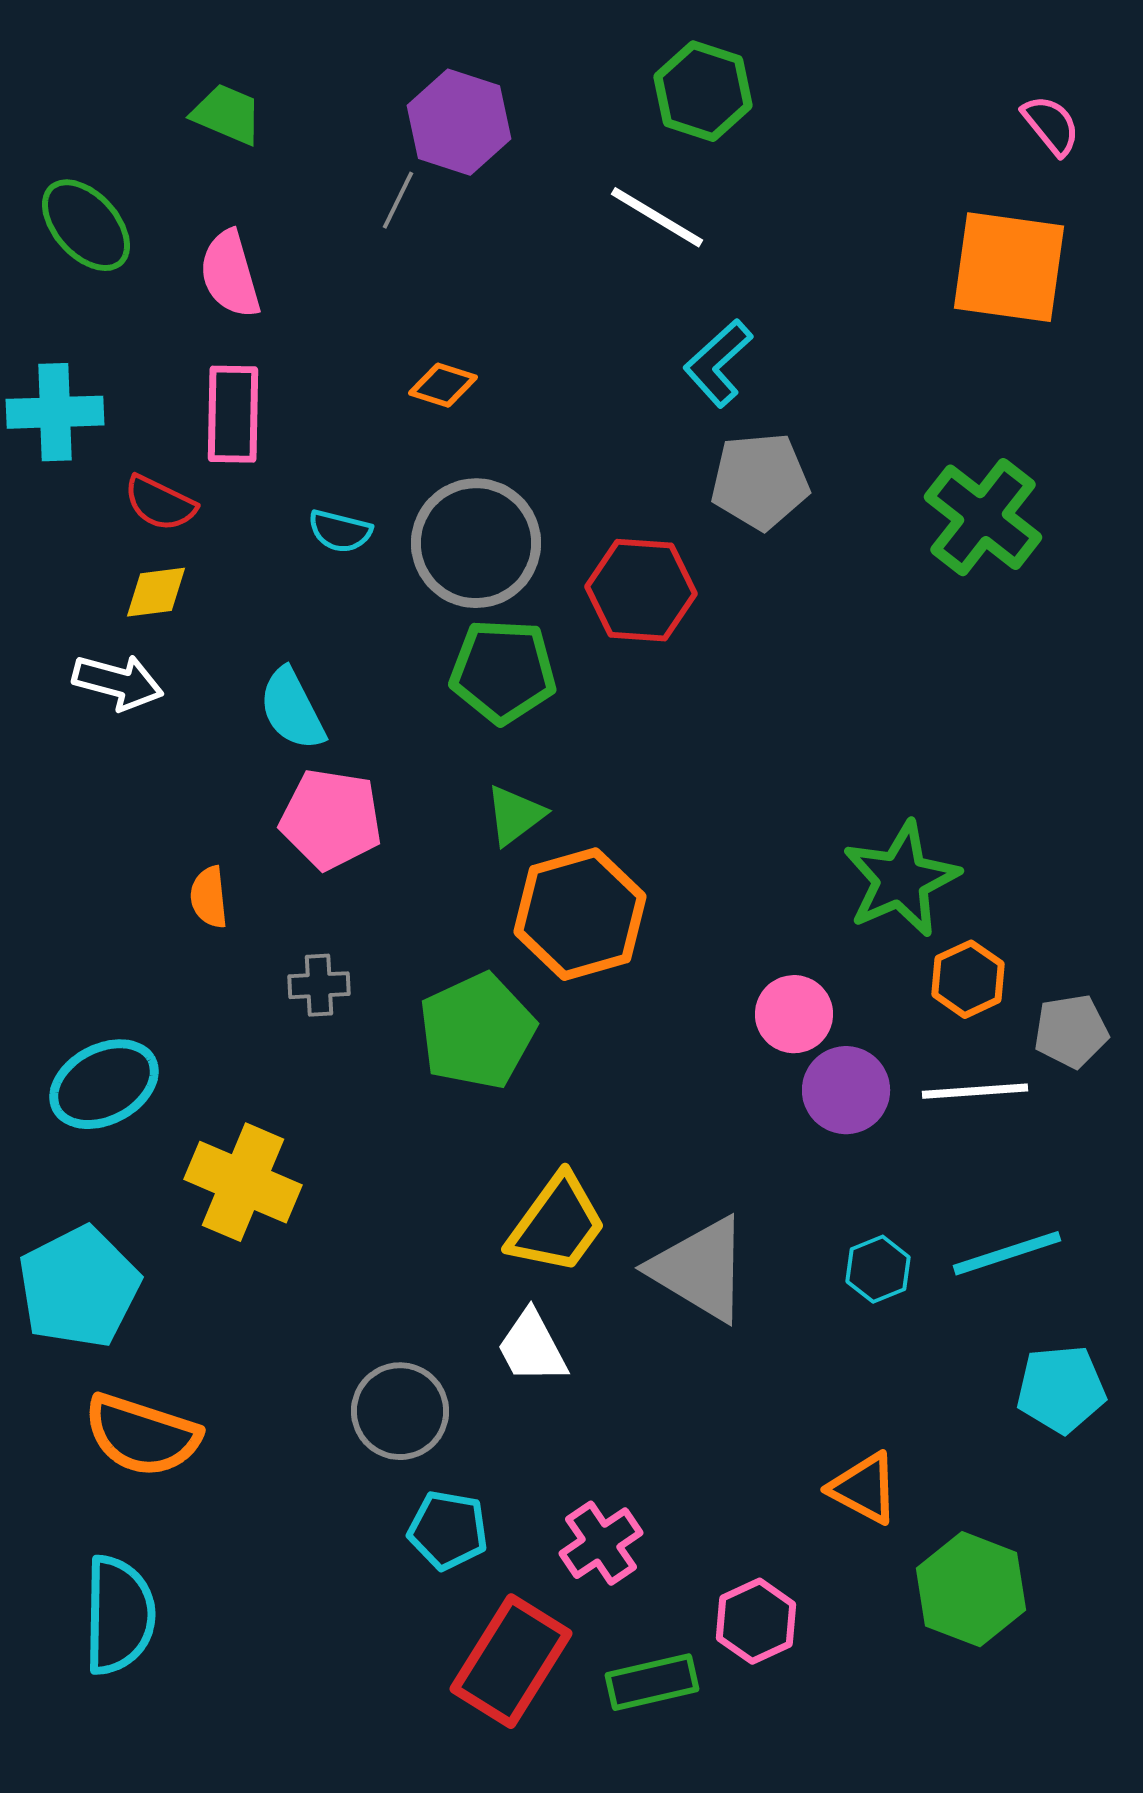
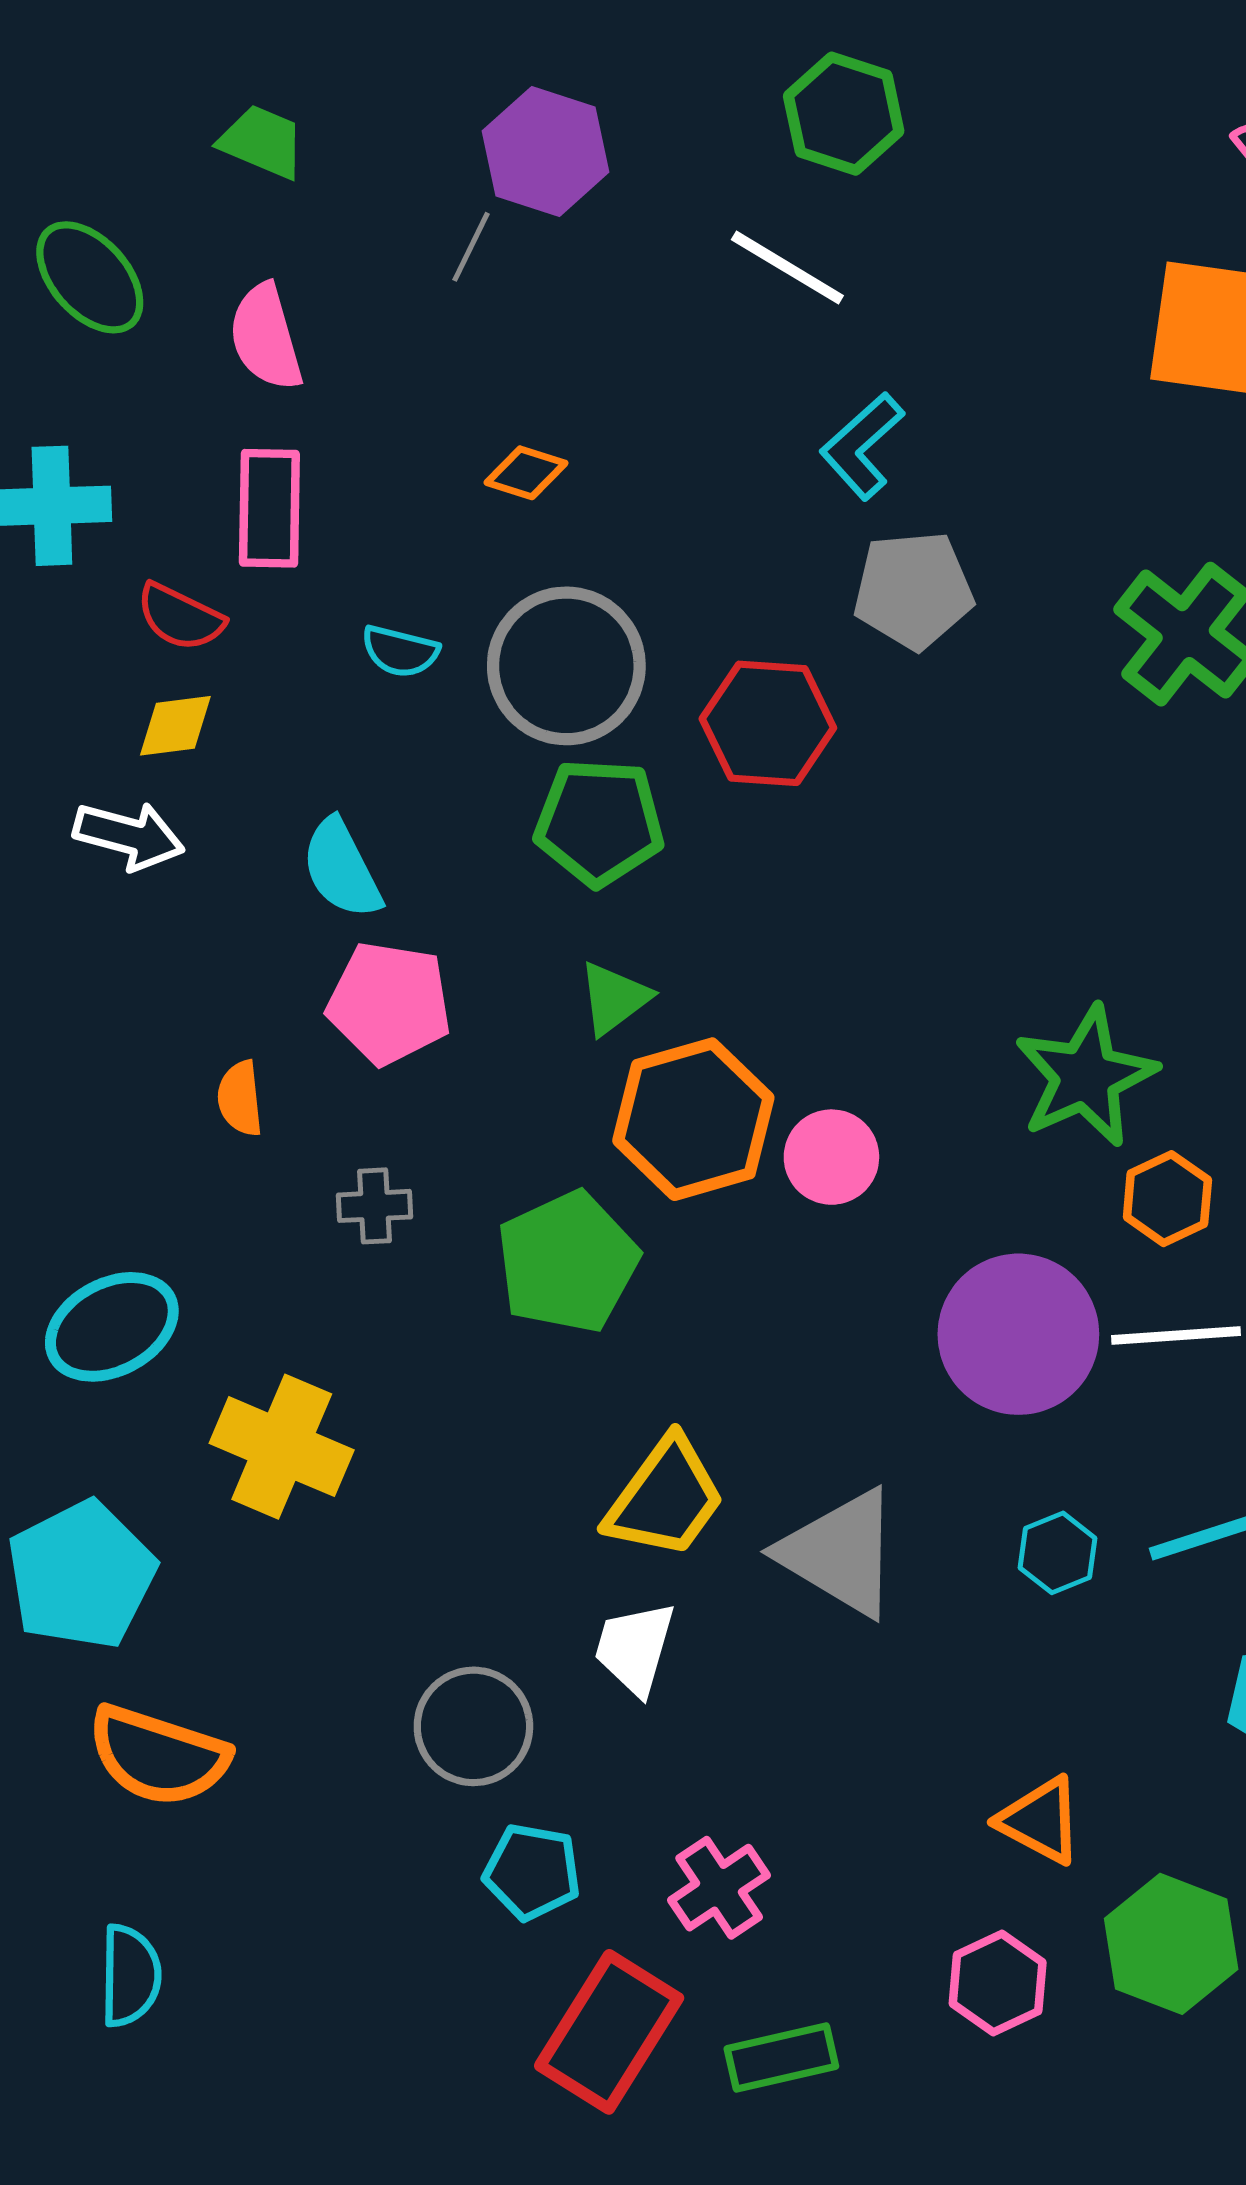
pink circle: (794, 1014) -> (831, 1157), moved
purple circle: (846, 1090) -> (1018, 1334), size x1.5
white trapezoid: (532, 1347) -> (635, 1648), turned 44
cyan semicircle: (119, 1615) -> (130, 1976), size x0.7
pink hexagon: (756, 1621) -> (998, 1983), moved

